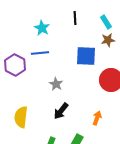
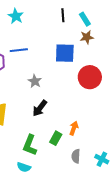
black line: (75, 18) -> (63, 15), moved
cyan star: (42, 28) -> (16, 16), moved
orange arrow: (97, 118) -> (74, 128), moved

